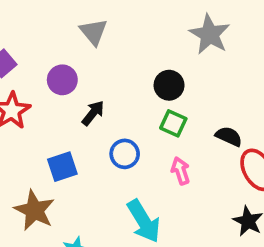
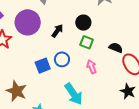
purple circle: (62, 80) -> (28, 22), size x1.6
black arrow: (93, 113) -> (57, 31), moved
blue square: (62, 167) -> (43, 66), moved

